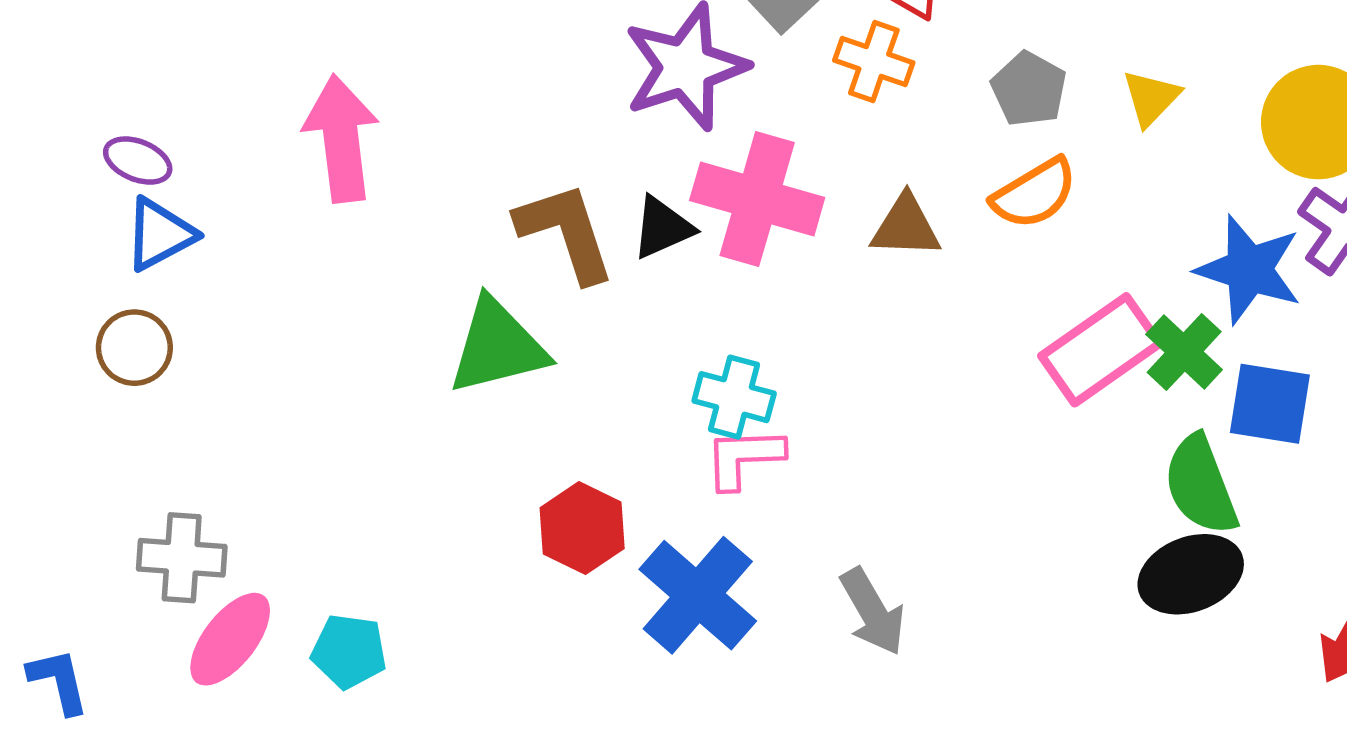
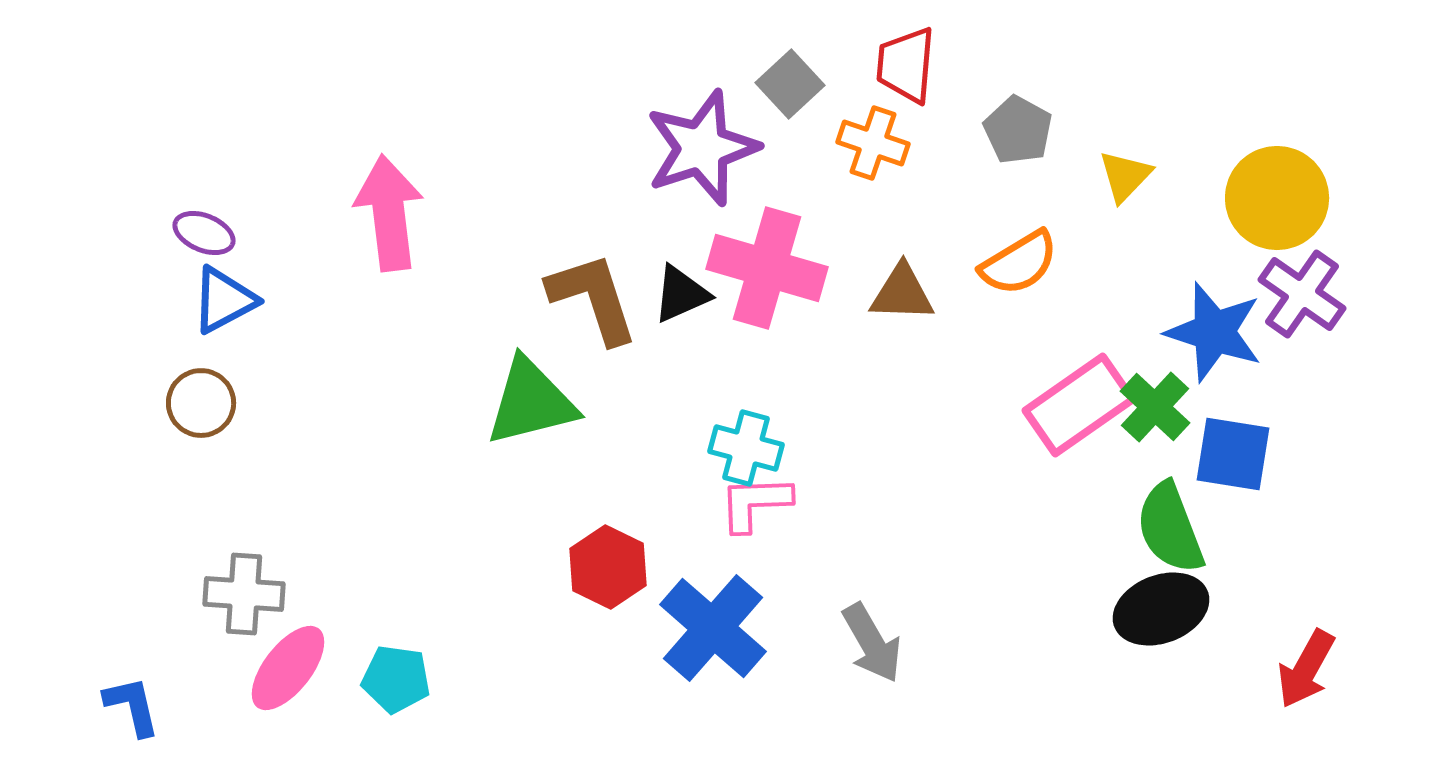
gray pentagon: (1029, 89) -> (1018, 130), moved

